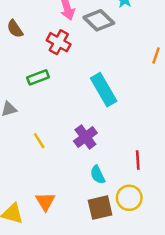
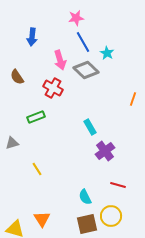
cyan rectangle: (104, 90) -> (90, 127), size x0.6
purple cross: (85, 137) -> (105, 151), moved
red line: (138, 160) -> (118, 185), turned -70

